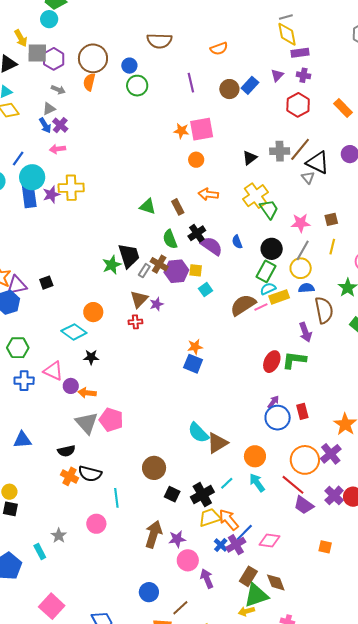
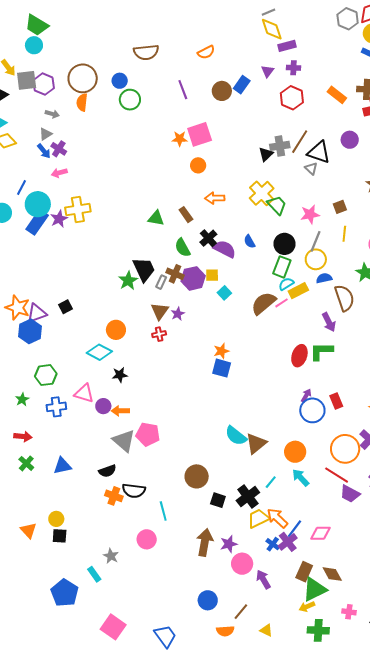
black triangle: (250, 158) -> (266, 154), moved
blue rectangle: (29, 195) -> (37, 222), turned 50

